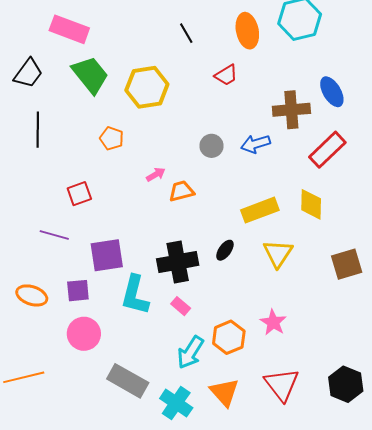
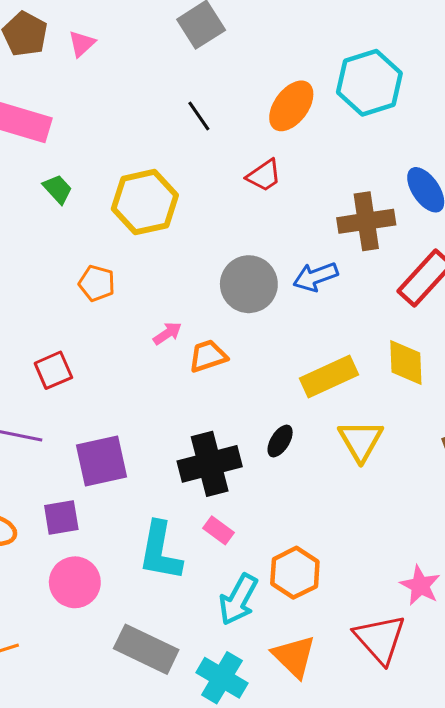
orange ellipse: (247, 31) -> (291, 106), turned 52
green trapezoid: (90, 75) -> (58, 189), size x0.5
gray circle: (211, 146) -> (249, 284), size x1.6
cyan L-shape: (135, 295) -> (160, 551), moved
pink star: (273, 322) -> (420, 585), moved

